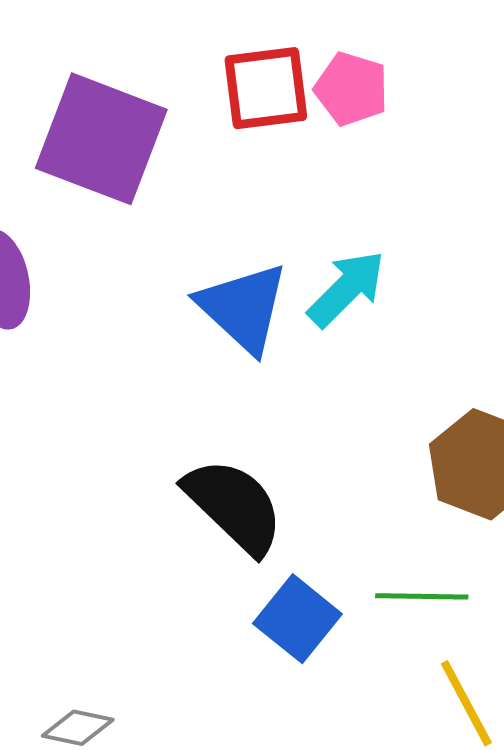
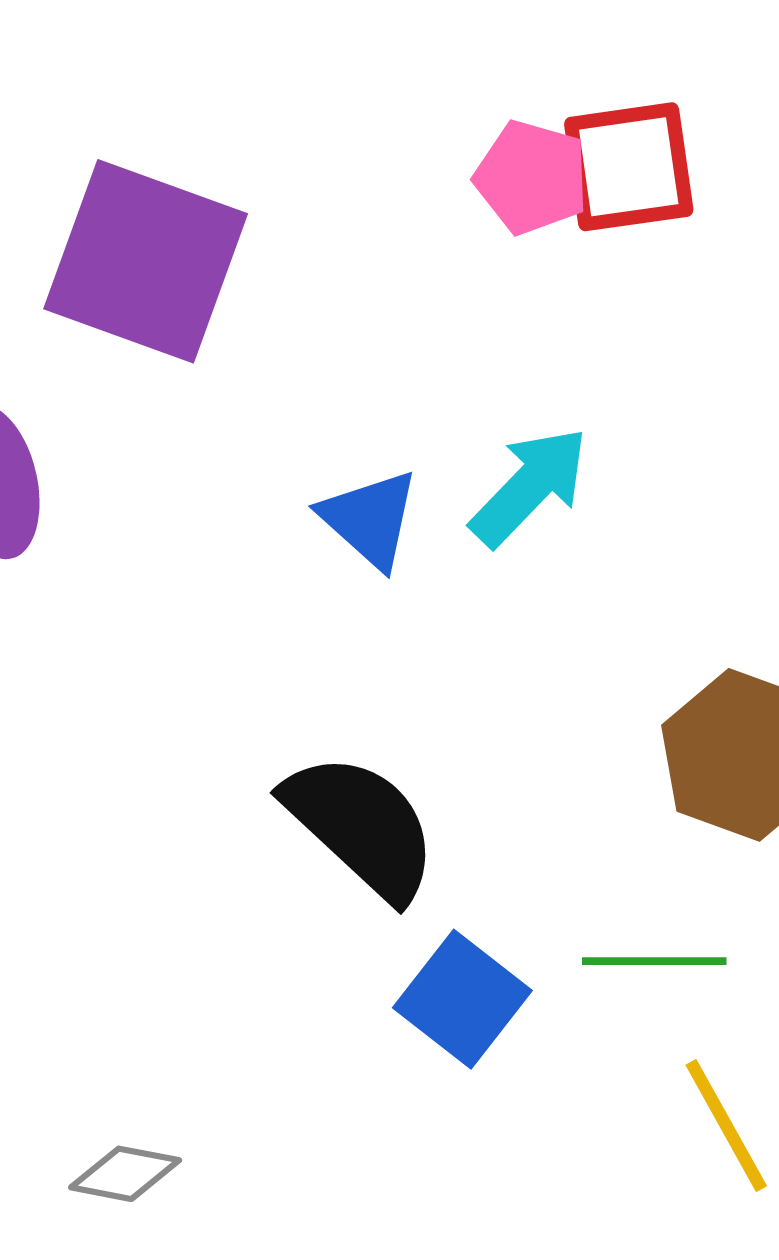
red square: (266, 88) -> (629, 167), moved
blue triangle: (243, 308) -> (370, 519), size x0.7

